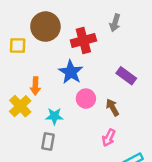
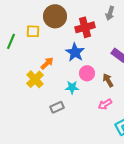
orange arrow: (35, 86) -> (47, 63), turned -136
cyan star: (54, 116) -> (72, 87), moved
pink arrow: (109, 138) -> (105, 104), turned 32
gray rectangle: (48, 142) -> (57, 107), turned 56

